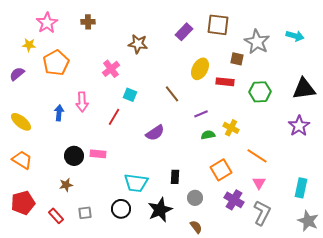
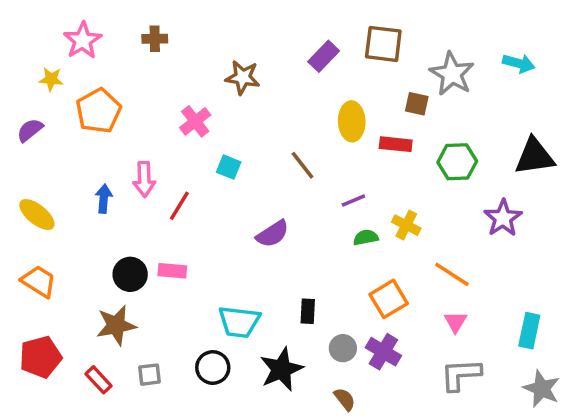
yellow ellipse: (200, 69) -> (352, 121), turned -30
red line: (114, 117) -> (179, 206), moved
purple star: (299, 126) -> (503, 218), moved
brown star: (66, 185) -> (116, 325), size x1.6
purple cross: (234, 200) -> (383, 352), moved
gray L-shape: (262, 213) -> (461, 375), turned -120

